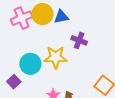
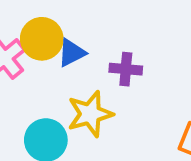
blue triangle: (61, 17) -> (72, 53), moved

